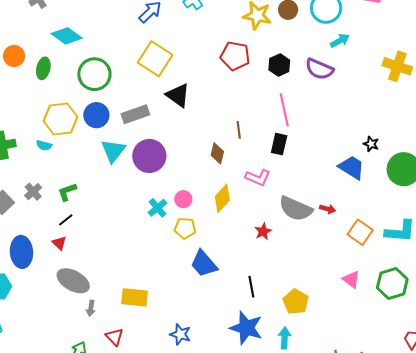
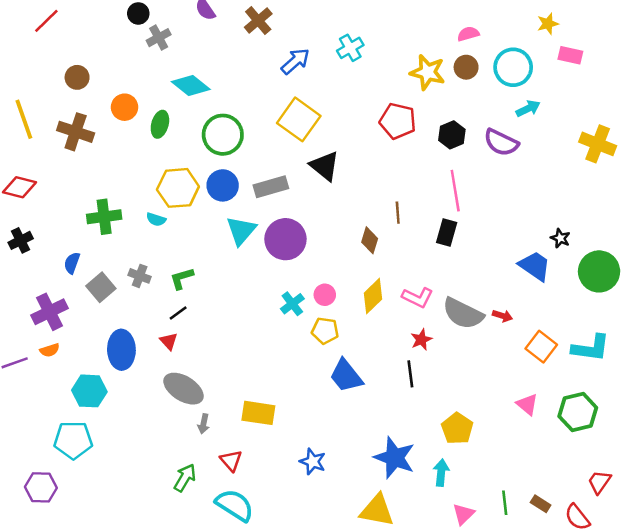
pink L-shape: (258, 178) -> (418, 297), moved
gray cross: (33, 192) -> (140, 276), turned -30
black line: (251, 287) -> (410, 374), moved

